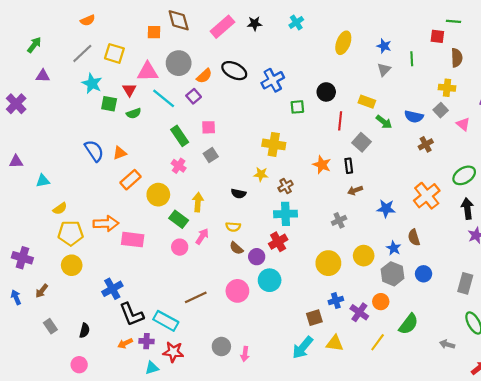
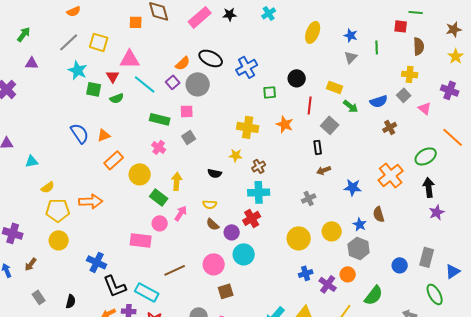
gray circle: (179, 63) -> (198, 84), moved
blue semicircle: (414, 117) -> (379, 101), turned -30
green rectangle: (180, 136) -> (160, 119), turned -42
orange star: (322, 165) -> (285, 124), moved
pink rectangle: (133, 240) -> (141, 240), moved
blue circle: (424, 274) -> (400, 265), moved
blue cross: (112, 289) -> (97, 262), turned -36
brown square: (314, 318) -> (226, 291), moved

